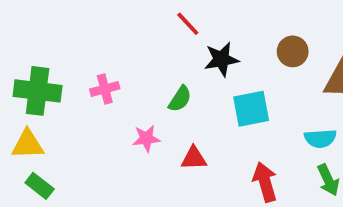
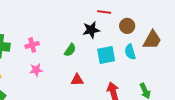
red line: (188, 24) -> (104, 12), moved, turned -40
pink star: (146, 138) -> (36, 70), moved
cyan semicircle: (320, 138) -> (130, 52), moved, turned 77

